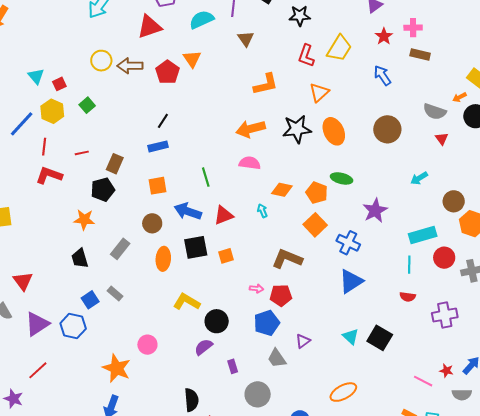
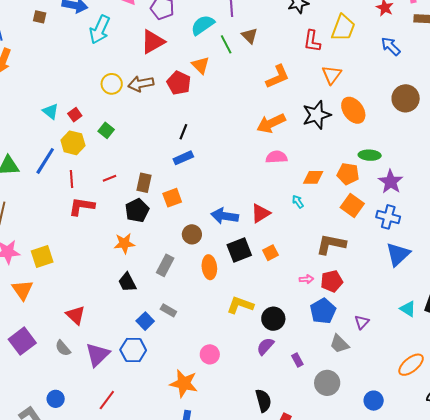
green line: (206, 177) -> (226, 44), moved
orange square: (158, 186) -> (172, 198), moved
purple star: (375, 210) -> (391, 182), moved

